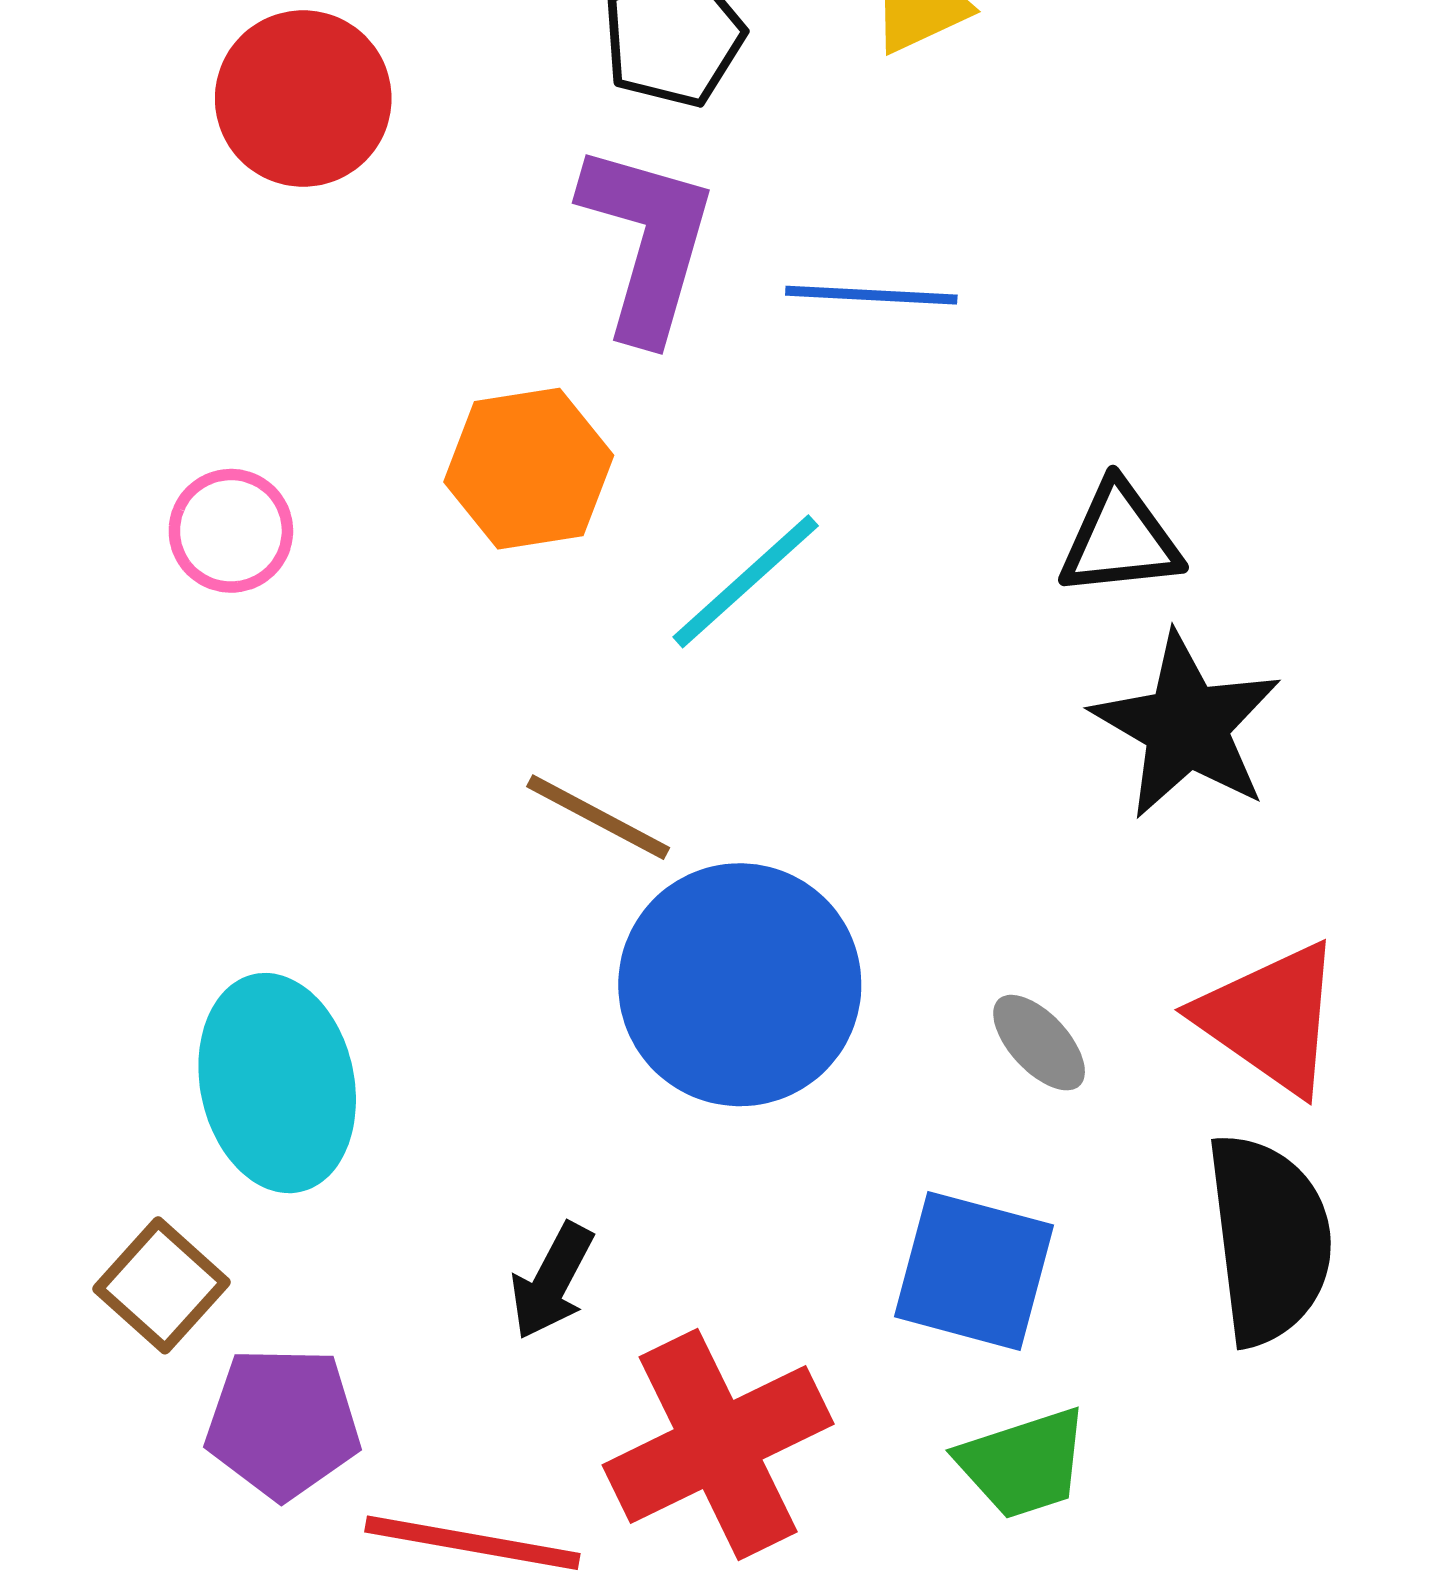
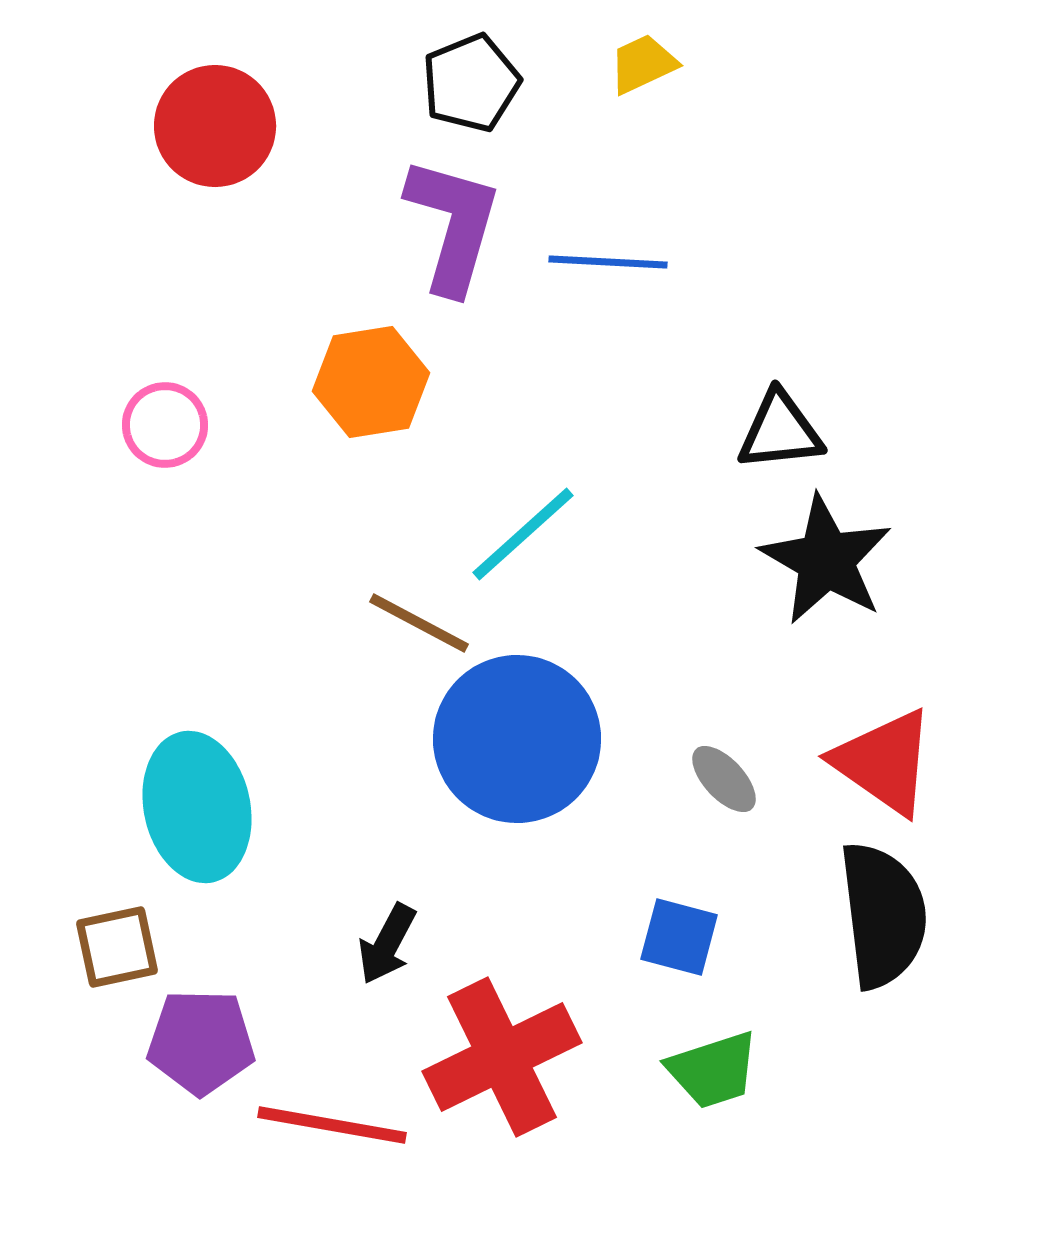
cyan line: (746, 581) -> (523, 534), moved
blue square: (974, 1271) -> (679, 937), size x0.7
brown square: (162, 1285) -> (117, 947), turned 36

